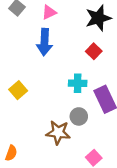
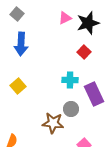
pink triangle: (49, 12) -> (65, 18), moved
blue arrow: (44, 42) -> (21, 44), moved

